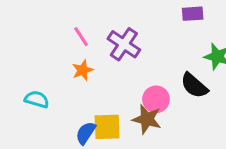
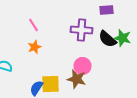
purple cross: (124, 44) -> (82, 30), moved, turned -30
black semicircle: (194, 86) -> (108, 39), moved

